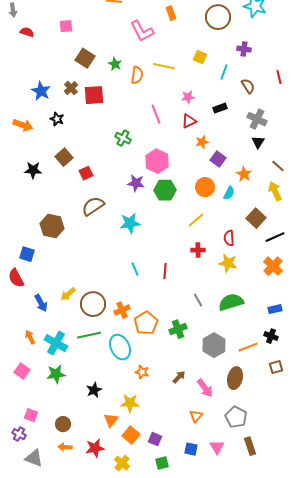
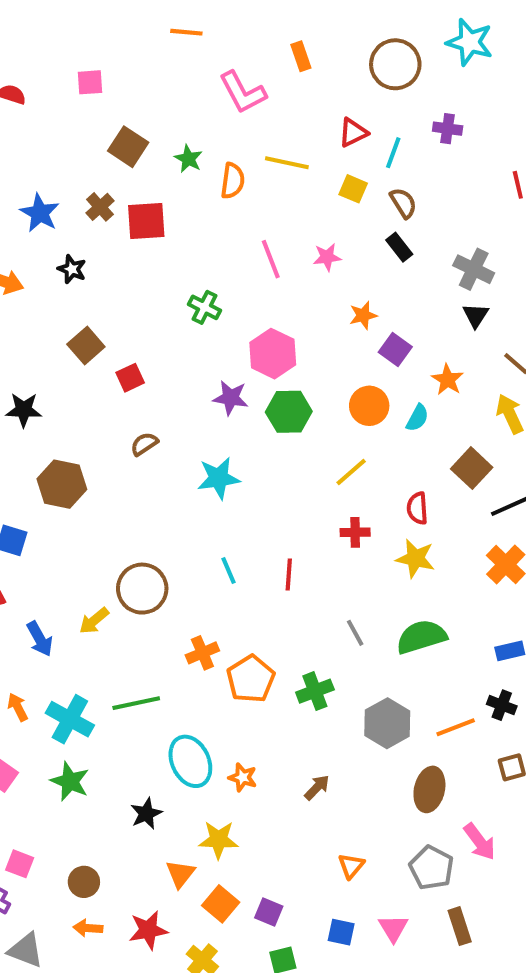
yellow square: (200, 57) -> (353, 189), moved
cyan line: (224, 72) -> (393, 153), moved
brown semicircle: (248, 86) -> (403, 203), moved
pink star: (188, 97) -> (327, 257), moved
black rectangle: (220, 108) -> (399, 247), turned 72
red triangle: (189, 121) -> (353, 133), moved
black star: (33, 170) -> (24, 410), moved
brown semicircle: (93, 206) -> (144, 444), size x0.6
brown circle: (93, 304) -> (142, 589), moved
cyan ellipse: (120, 347) -> (190, 761), moved
green star: (56, 374) -> (70, 781), turned 30
pink arrow: (205, 388) -> (480, 842), moved

